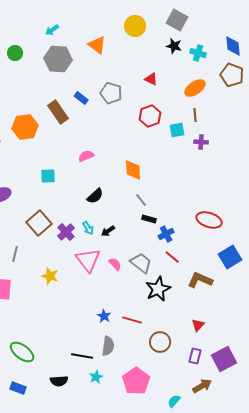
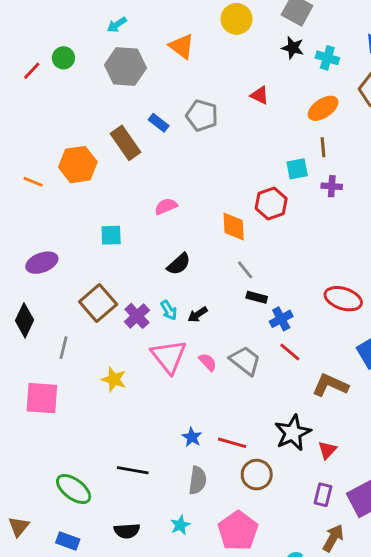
red hexagon: (150, 116) -> (271, 203), moved
black star: (158, 289) -> (293, 433), moved
brown circle: (160, 342) -> (257, 475), moved
black line: (82, 356) -> (133, 470), moved
brown arrow: (202, 386) -> (333, 538), turned -30

